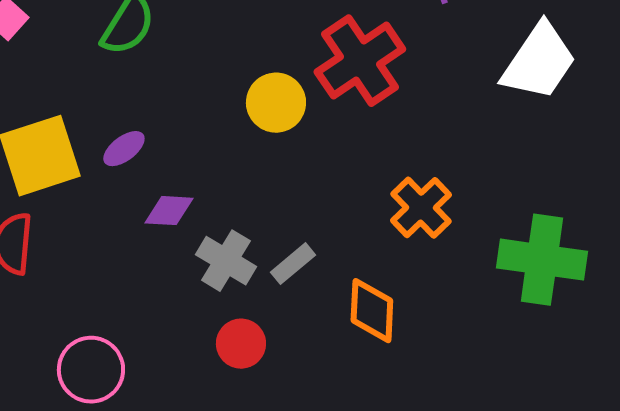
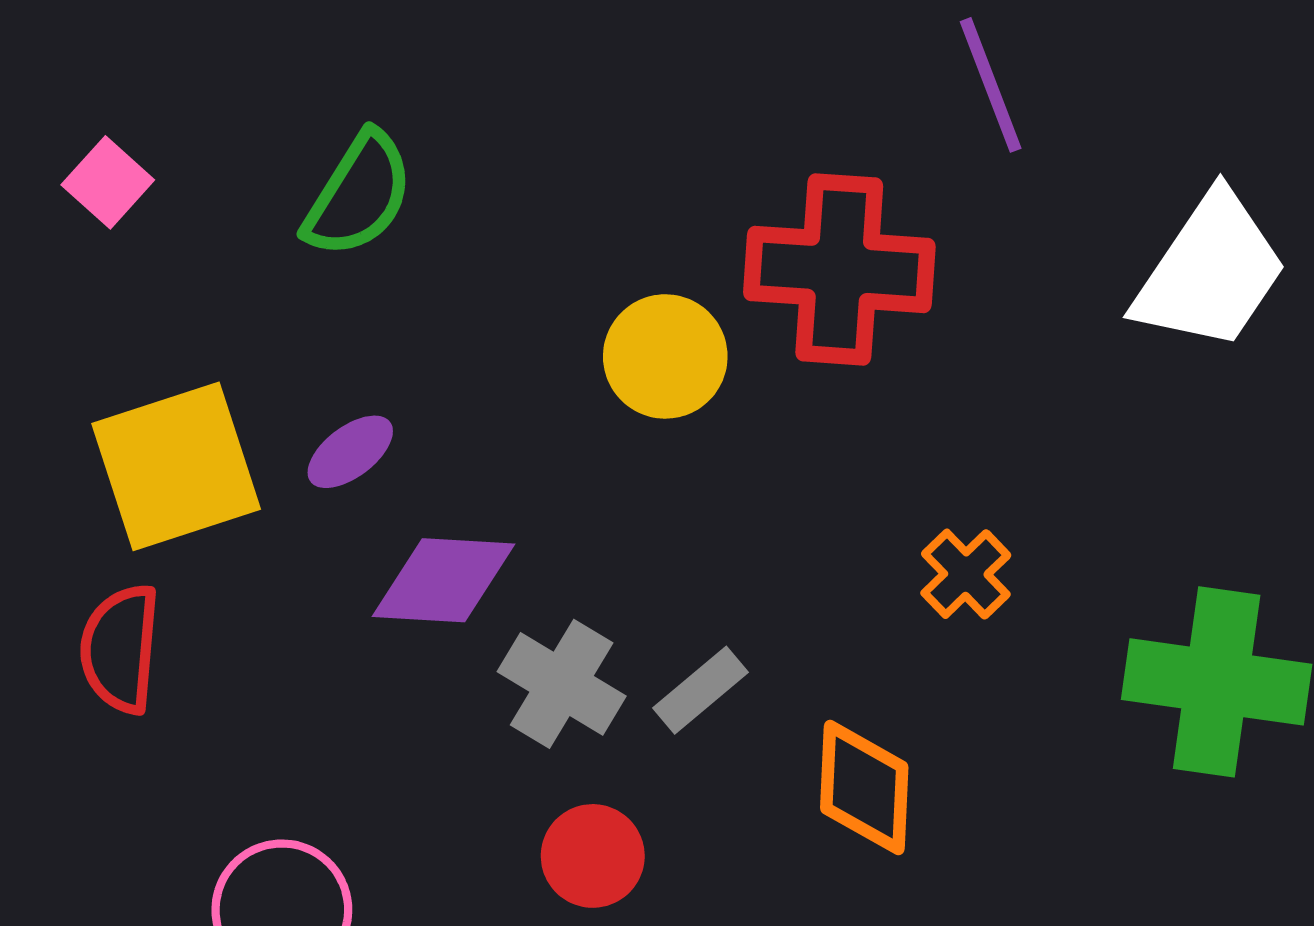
red cross: (360, 61) -> (839, 269), turned 38
orange cross: (421, 208) -> (966, 574), size x0.7
purple diamond: (169, 211) -> (444, 580), size x1.4

